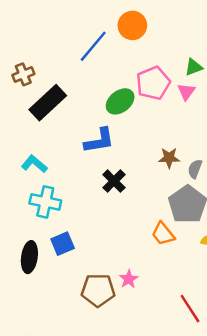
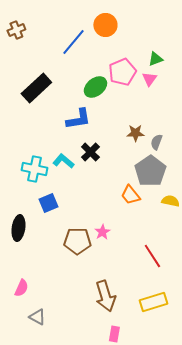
brown cross: (23, 74) -> (16, 30), moved
cyan L-shape: (34, 164) -> (63, 161), moved
black ellipse: (29, 257) -> (18, 228), moved

